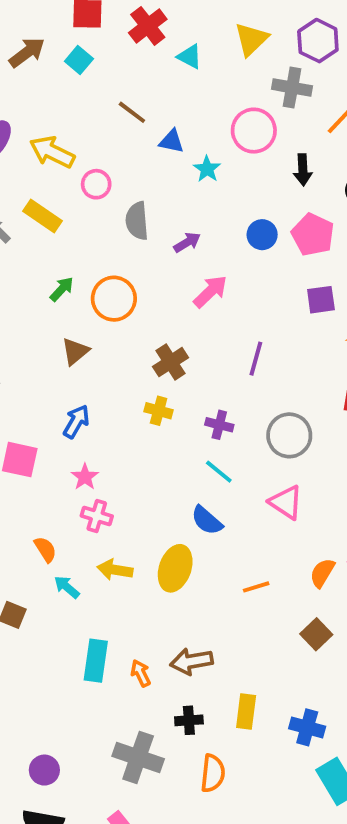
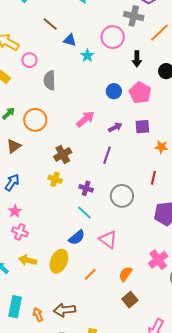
purple arrow: (187, 242) -> (115, 127), moved
pink triangle: (286, 502) -> (108, 239), moved
blue semicircle: (207, 520) -> (77, 237), turned -84
orange semicircle: (322, 573) -> (125, 274), moved
orange line: (256, 587) -> (90, 274), moved, turned -32

